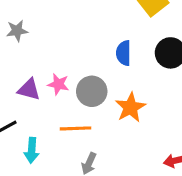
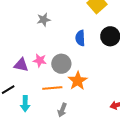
gray star: (17, 31) -> (44, 20), moved
orange star: (130, 107) -> (78, 81), moved

